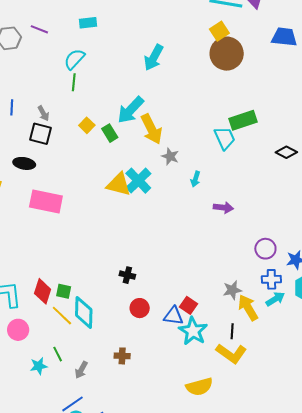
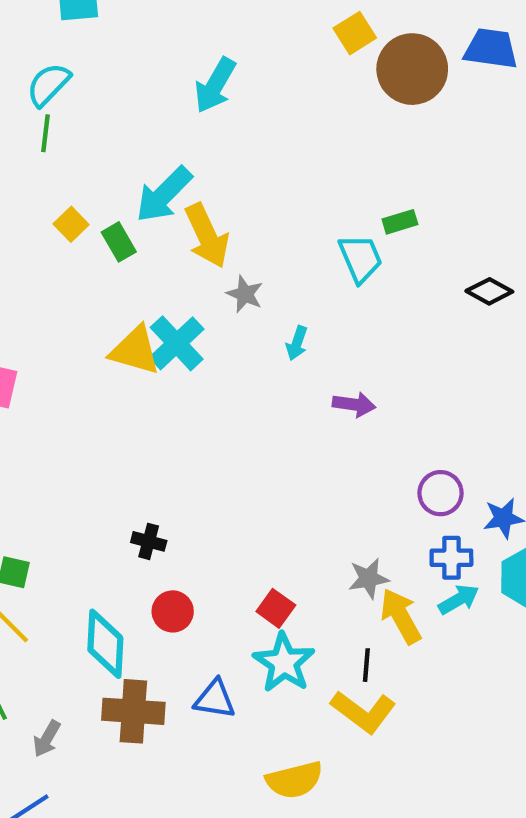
brown circle: (227, 54) -> (412, 69), moved
green rectangle: (243, 120) -> (400, 222), size x0.6
cyan diamond: (84, 312) -> (105, 644), moved
blue triangle: (173, 316) -> (215, 699), moved
brown cross: (122, 356) -> (133, 711), size x1.8

